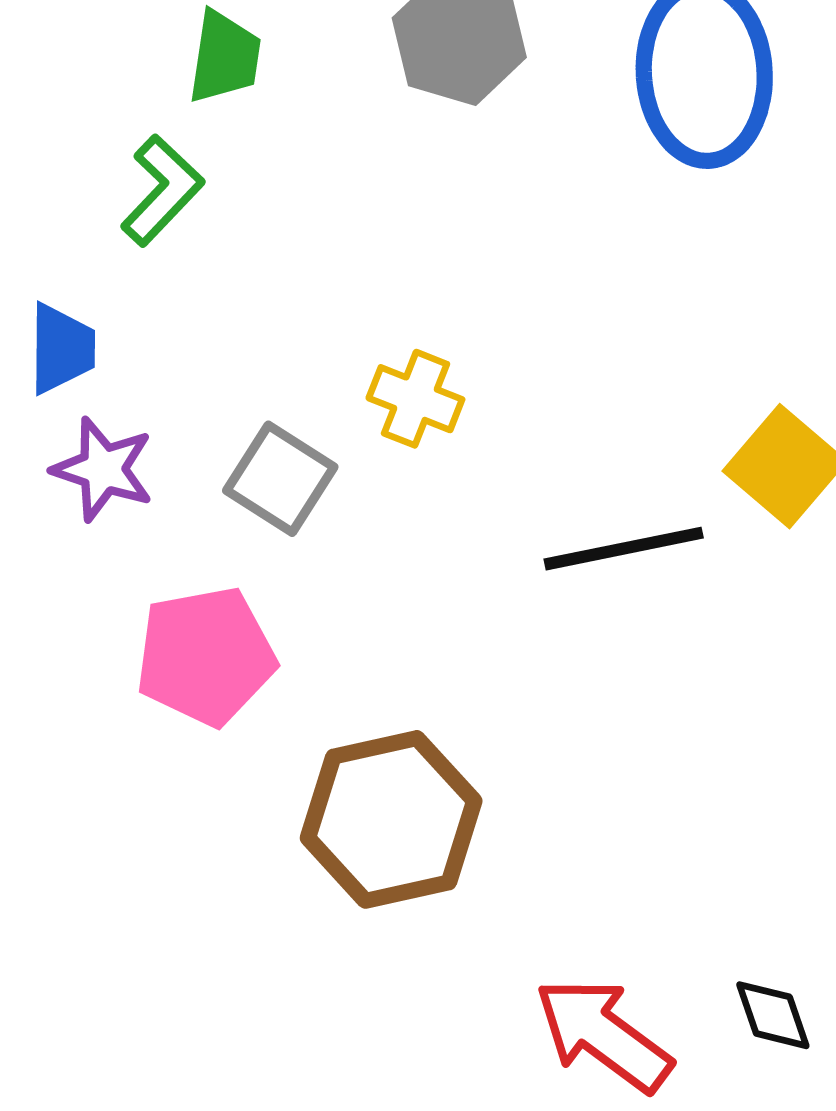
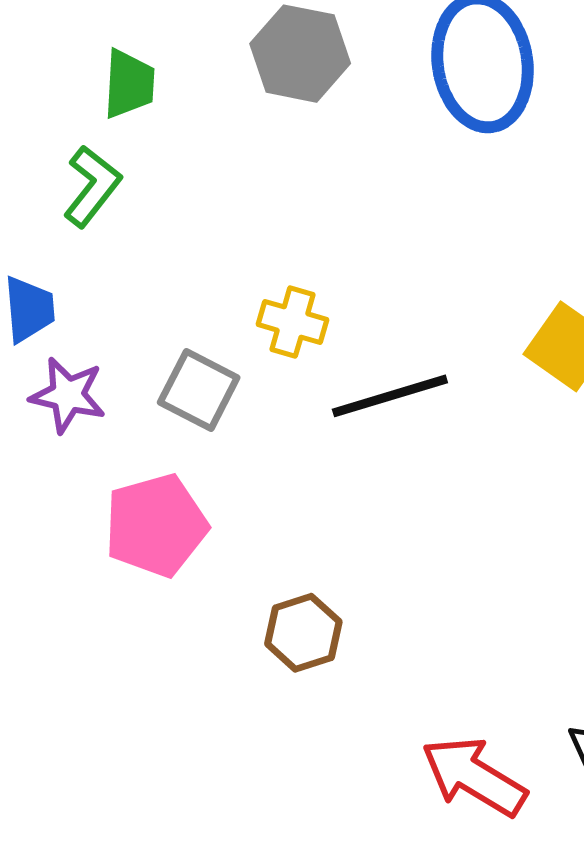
black line: (624, 549) -> (390, 396), moved
brown hexagon: (391, 819) -> (303, 633), size x0.6

